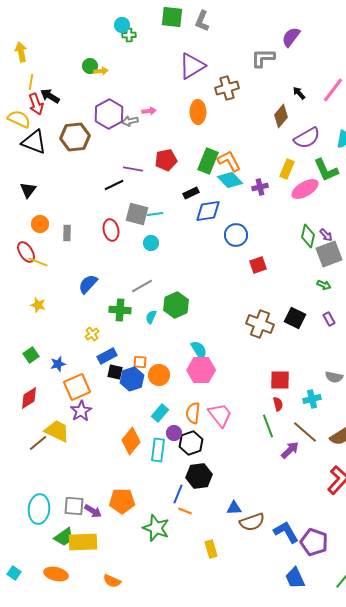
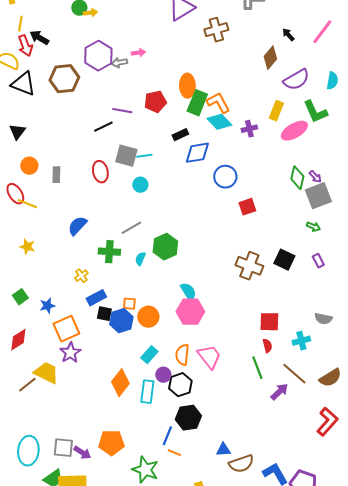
orange ellipse: (198, 112) -> (187, 86), moved

